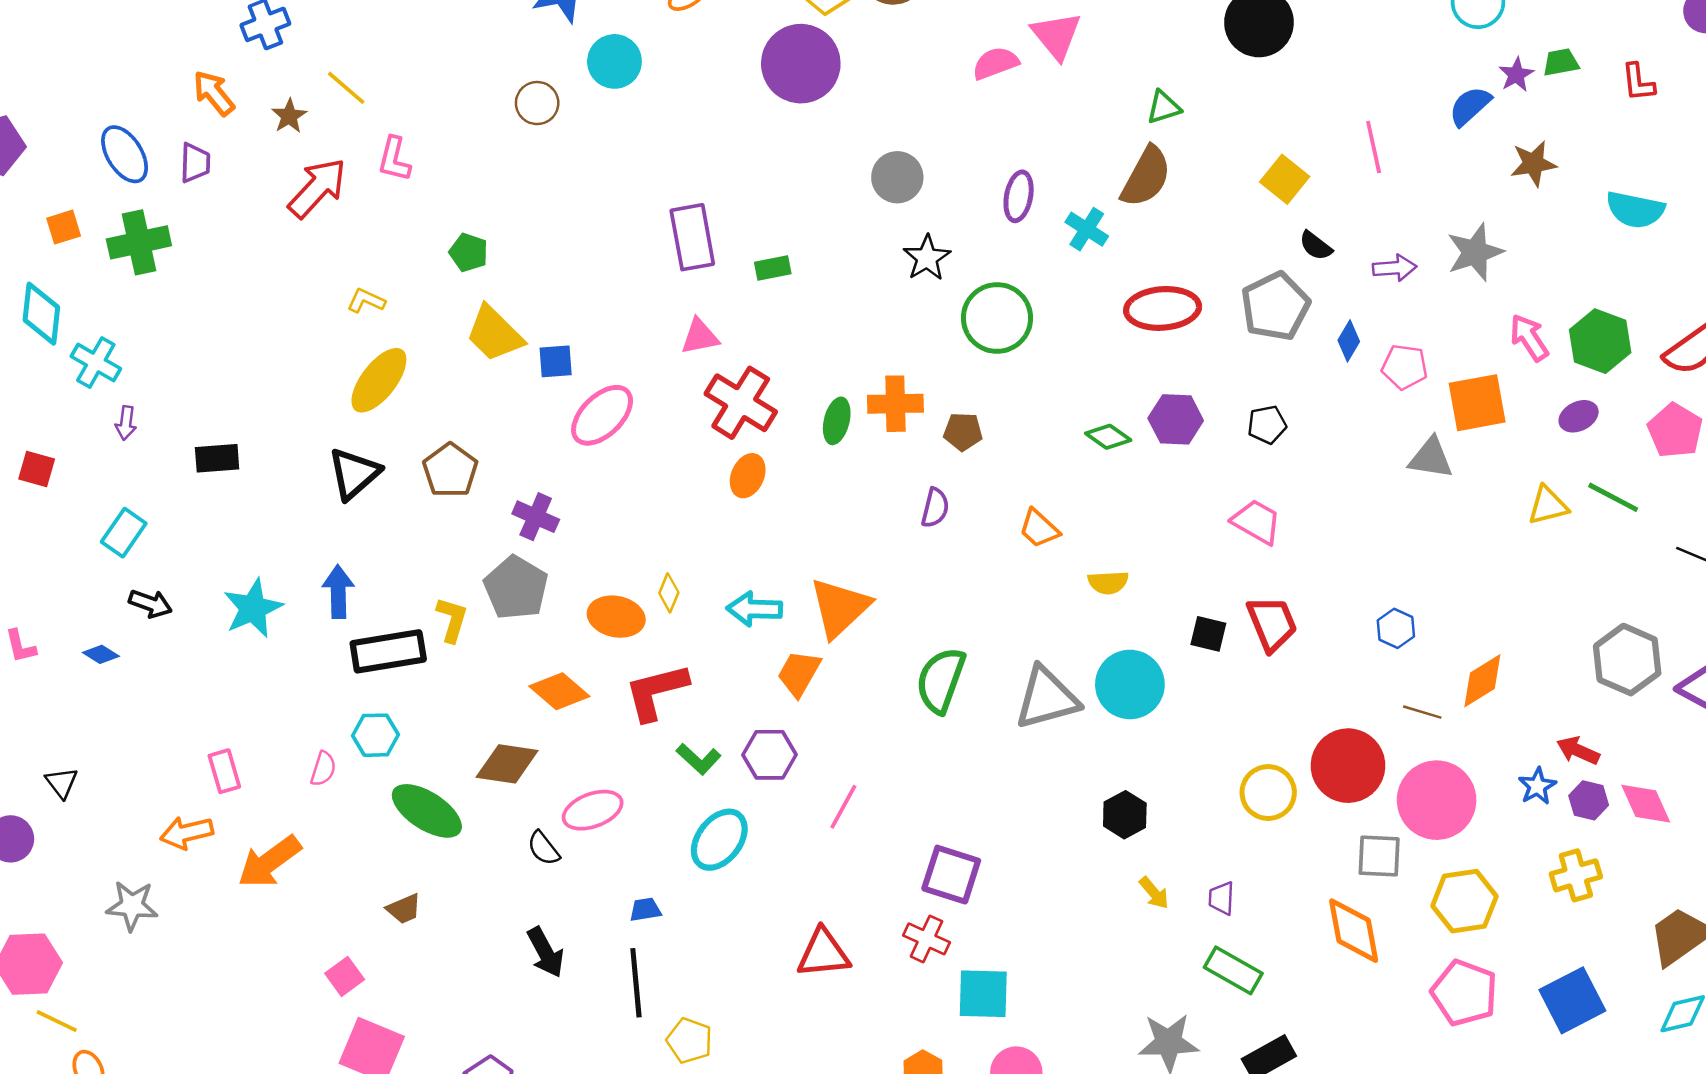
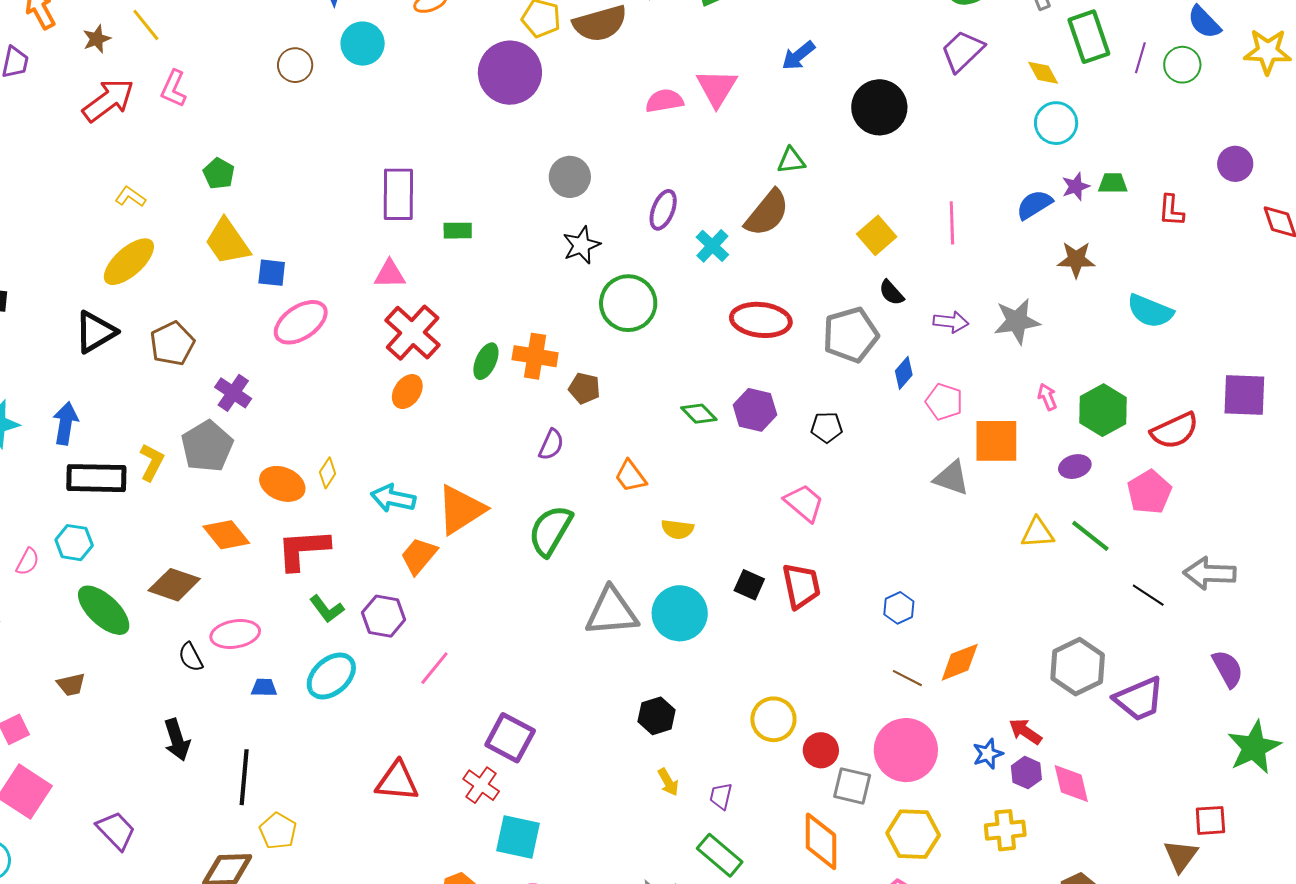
pink arrow: (1529, 338) -> (1047, 397), size x0.7
green semicircle: (941, 680) -> (550, 531), moved
red circle: (1348, 766) -> (821, 750), moved, size x0.6
blue trapezoid: (645, 910) -> (264, 688), moved

